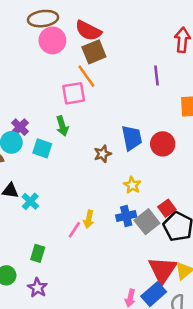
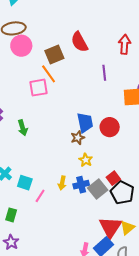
red semicircle: (88, 31) -> (79, 42), moved, turned 35
green arrow: (62, 126) -> (23, 128), moved
cyan square: (42, 148) -> (25, 183), moved
brown star: (103, 154) -> (78, 138), moved
yellow arrow: (89, 219) -> (62, 183), moved

